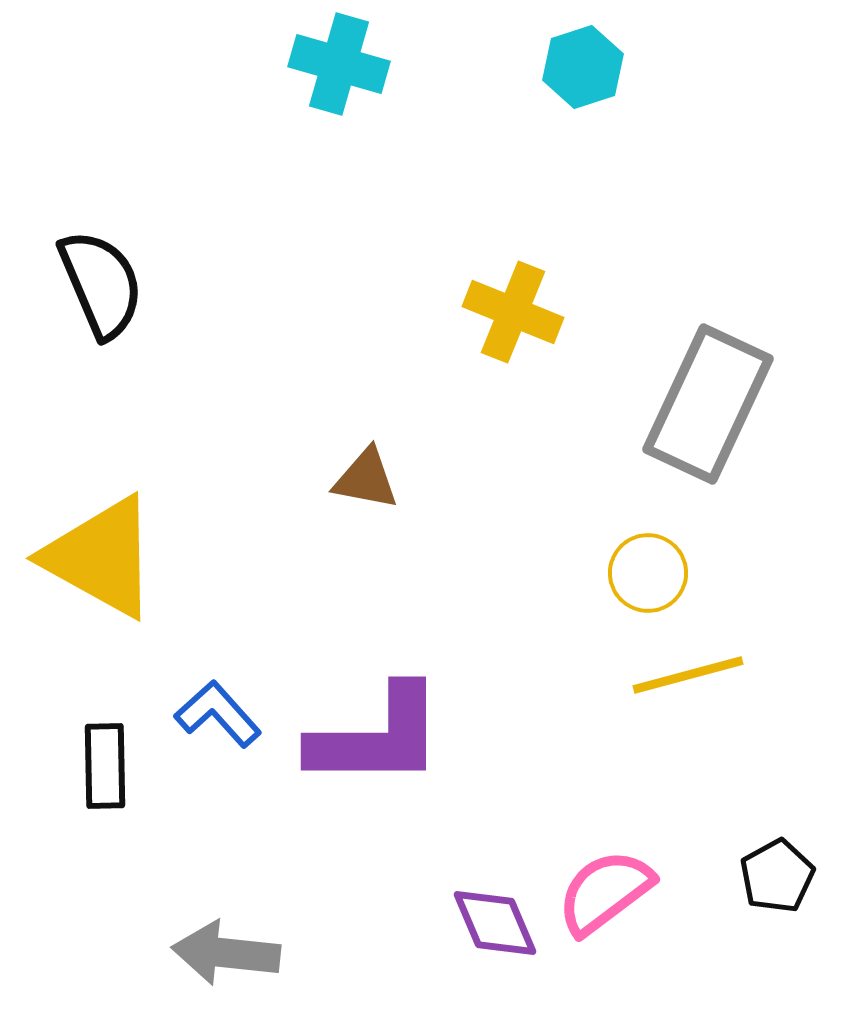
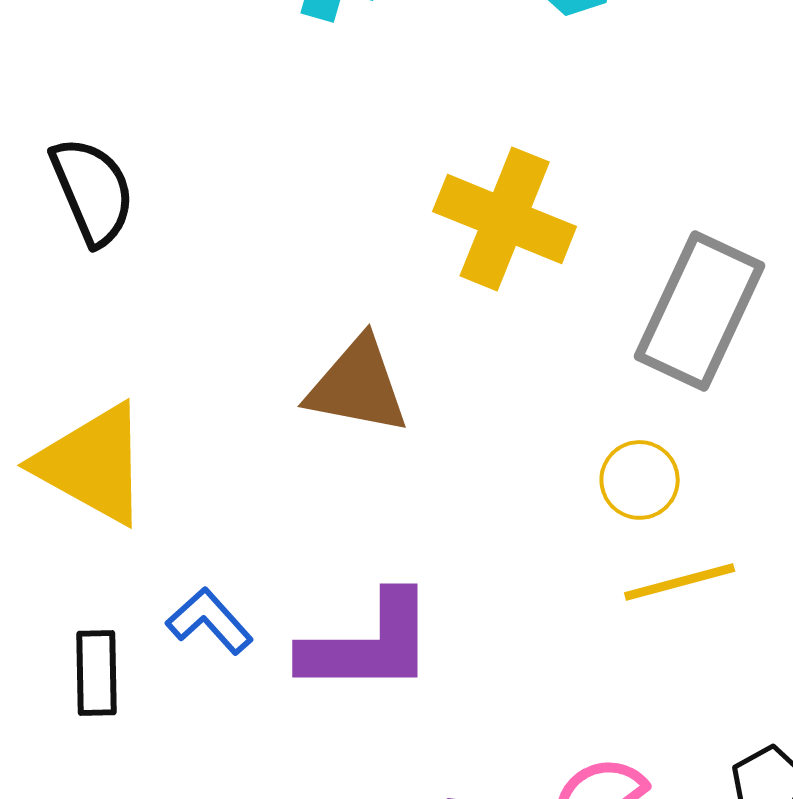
yellow cross: (513, 312) -> (505, 219), size x1.4
brown triangle: (366, 479) -> (358, 386), size x1.6

